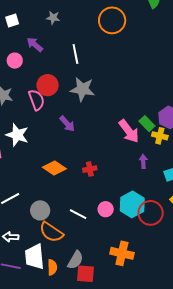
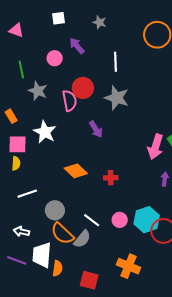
pink arrow: (129, 131) -> (155, 147), turned 45
gray semicircle: (75, 260) -> (82, 239), moved

